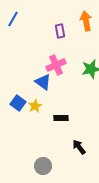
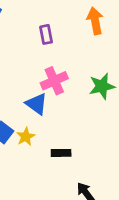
purple rectangle: (60, 31) -> (46, 34), moved

